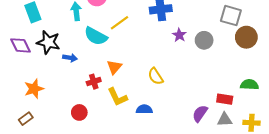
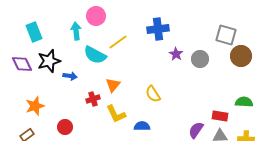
black star: (48, 42) -> (49, 61), turned -30
red circle: (79, 112) -> (65, 127), moved

